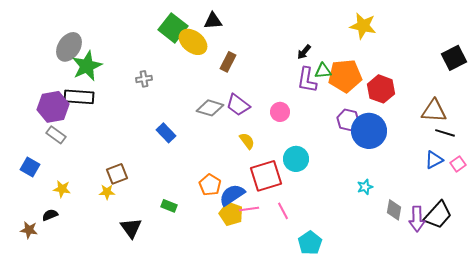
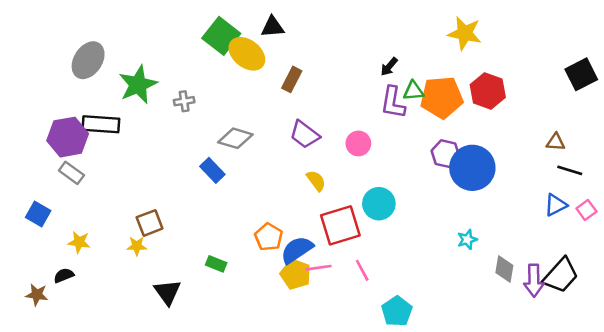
green star: (87, 66) -> (138, 85), moved
red hexagon: (381, 89) -> (488, 91), moved
gray diamond: (210, 108) -> (235, 138), moved
brown triangle: (434, 111) -> (556, 142), size x0.6

